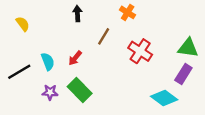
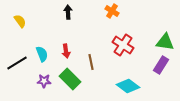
brown line: (104, 36) -> (91, 62), moved, turned -42
red arrow: (75, 58) -> (66, 51), turned -48
cyan diamond: (164, 98) -> (128, 86), moved

